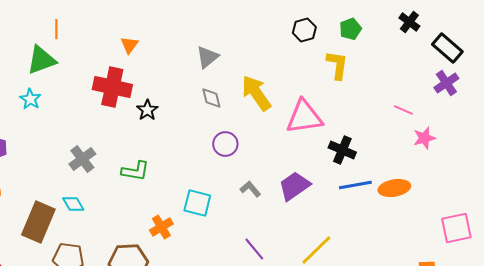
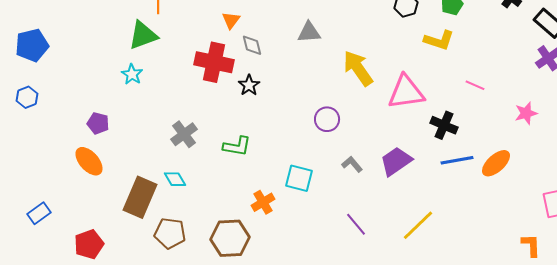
gray triangle: (207, 57) -> (309, 32), turned 35
yellow L-shape: (337, 65) -> (439, 40), turned 100
gray diamond: (211, 98) -> (252, 45), moved
pink line: (403, 110) -> (475, 85), moved
orange ellipse: (394, 188) -> (496, 163), turned -32

